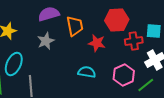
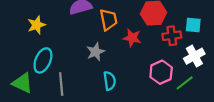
gray star: (46, 41) -> (96, 52), moved
cyan semicircle: (87, 72) -> (110, 81), moved, turned 72

